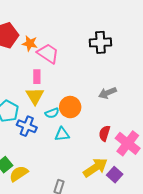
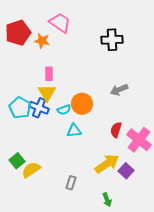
pink trapezoid: (48, 54) -> (60, 23), moved
blue cross: (27, 126) -> (39, 108), moved

